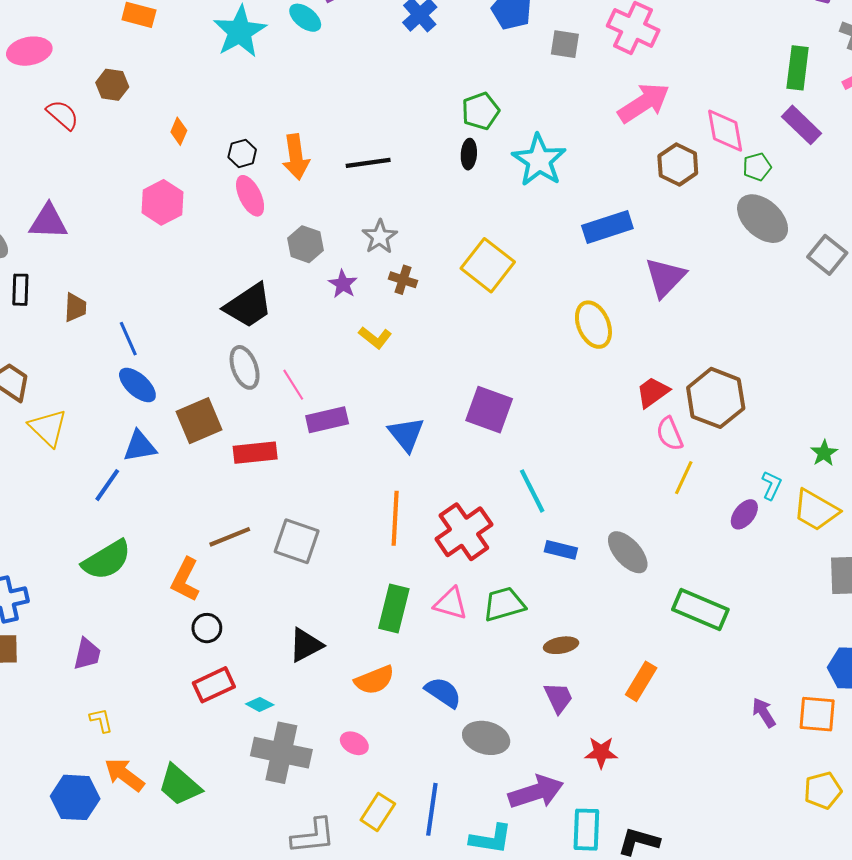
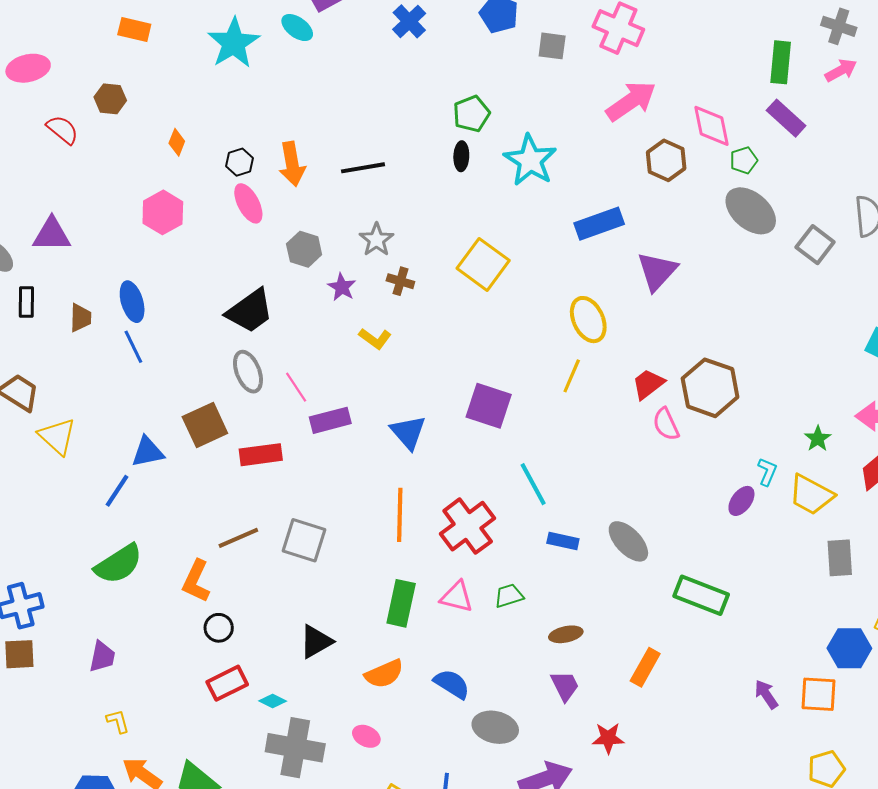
blue ellipse: (137, 385) -> (132, 302), moved, turned 33
yellow line: (684, 478) -> (572, 376), moved
green trapezoid: (504, 604) -> (509, 596), size x0.7

